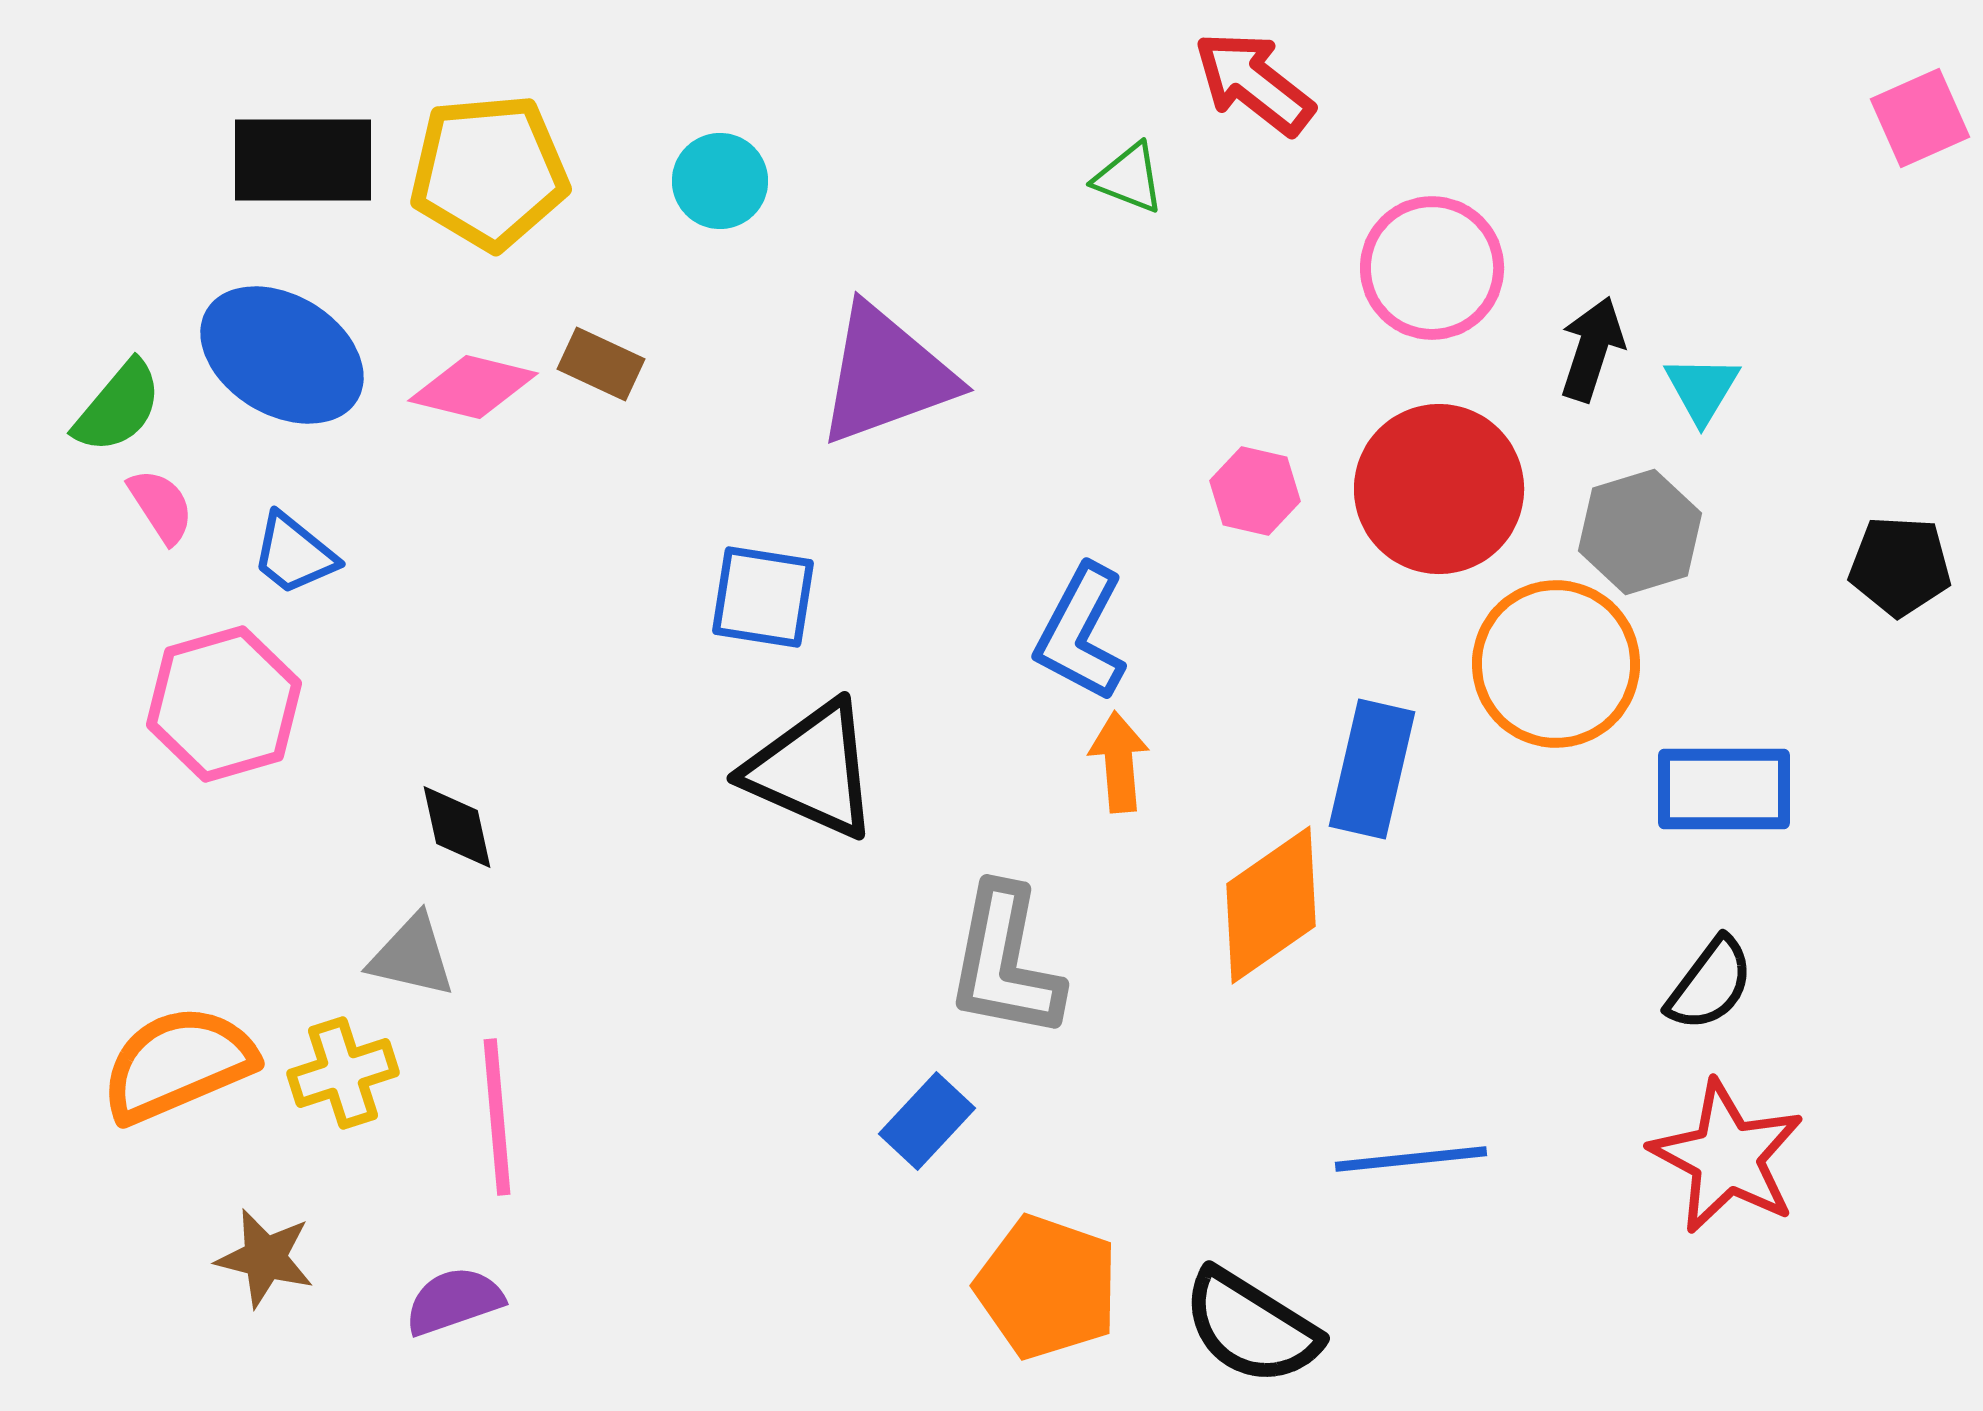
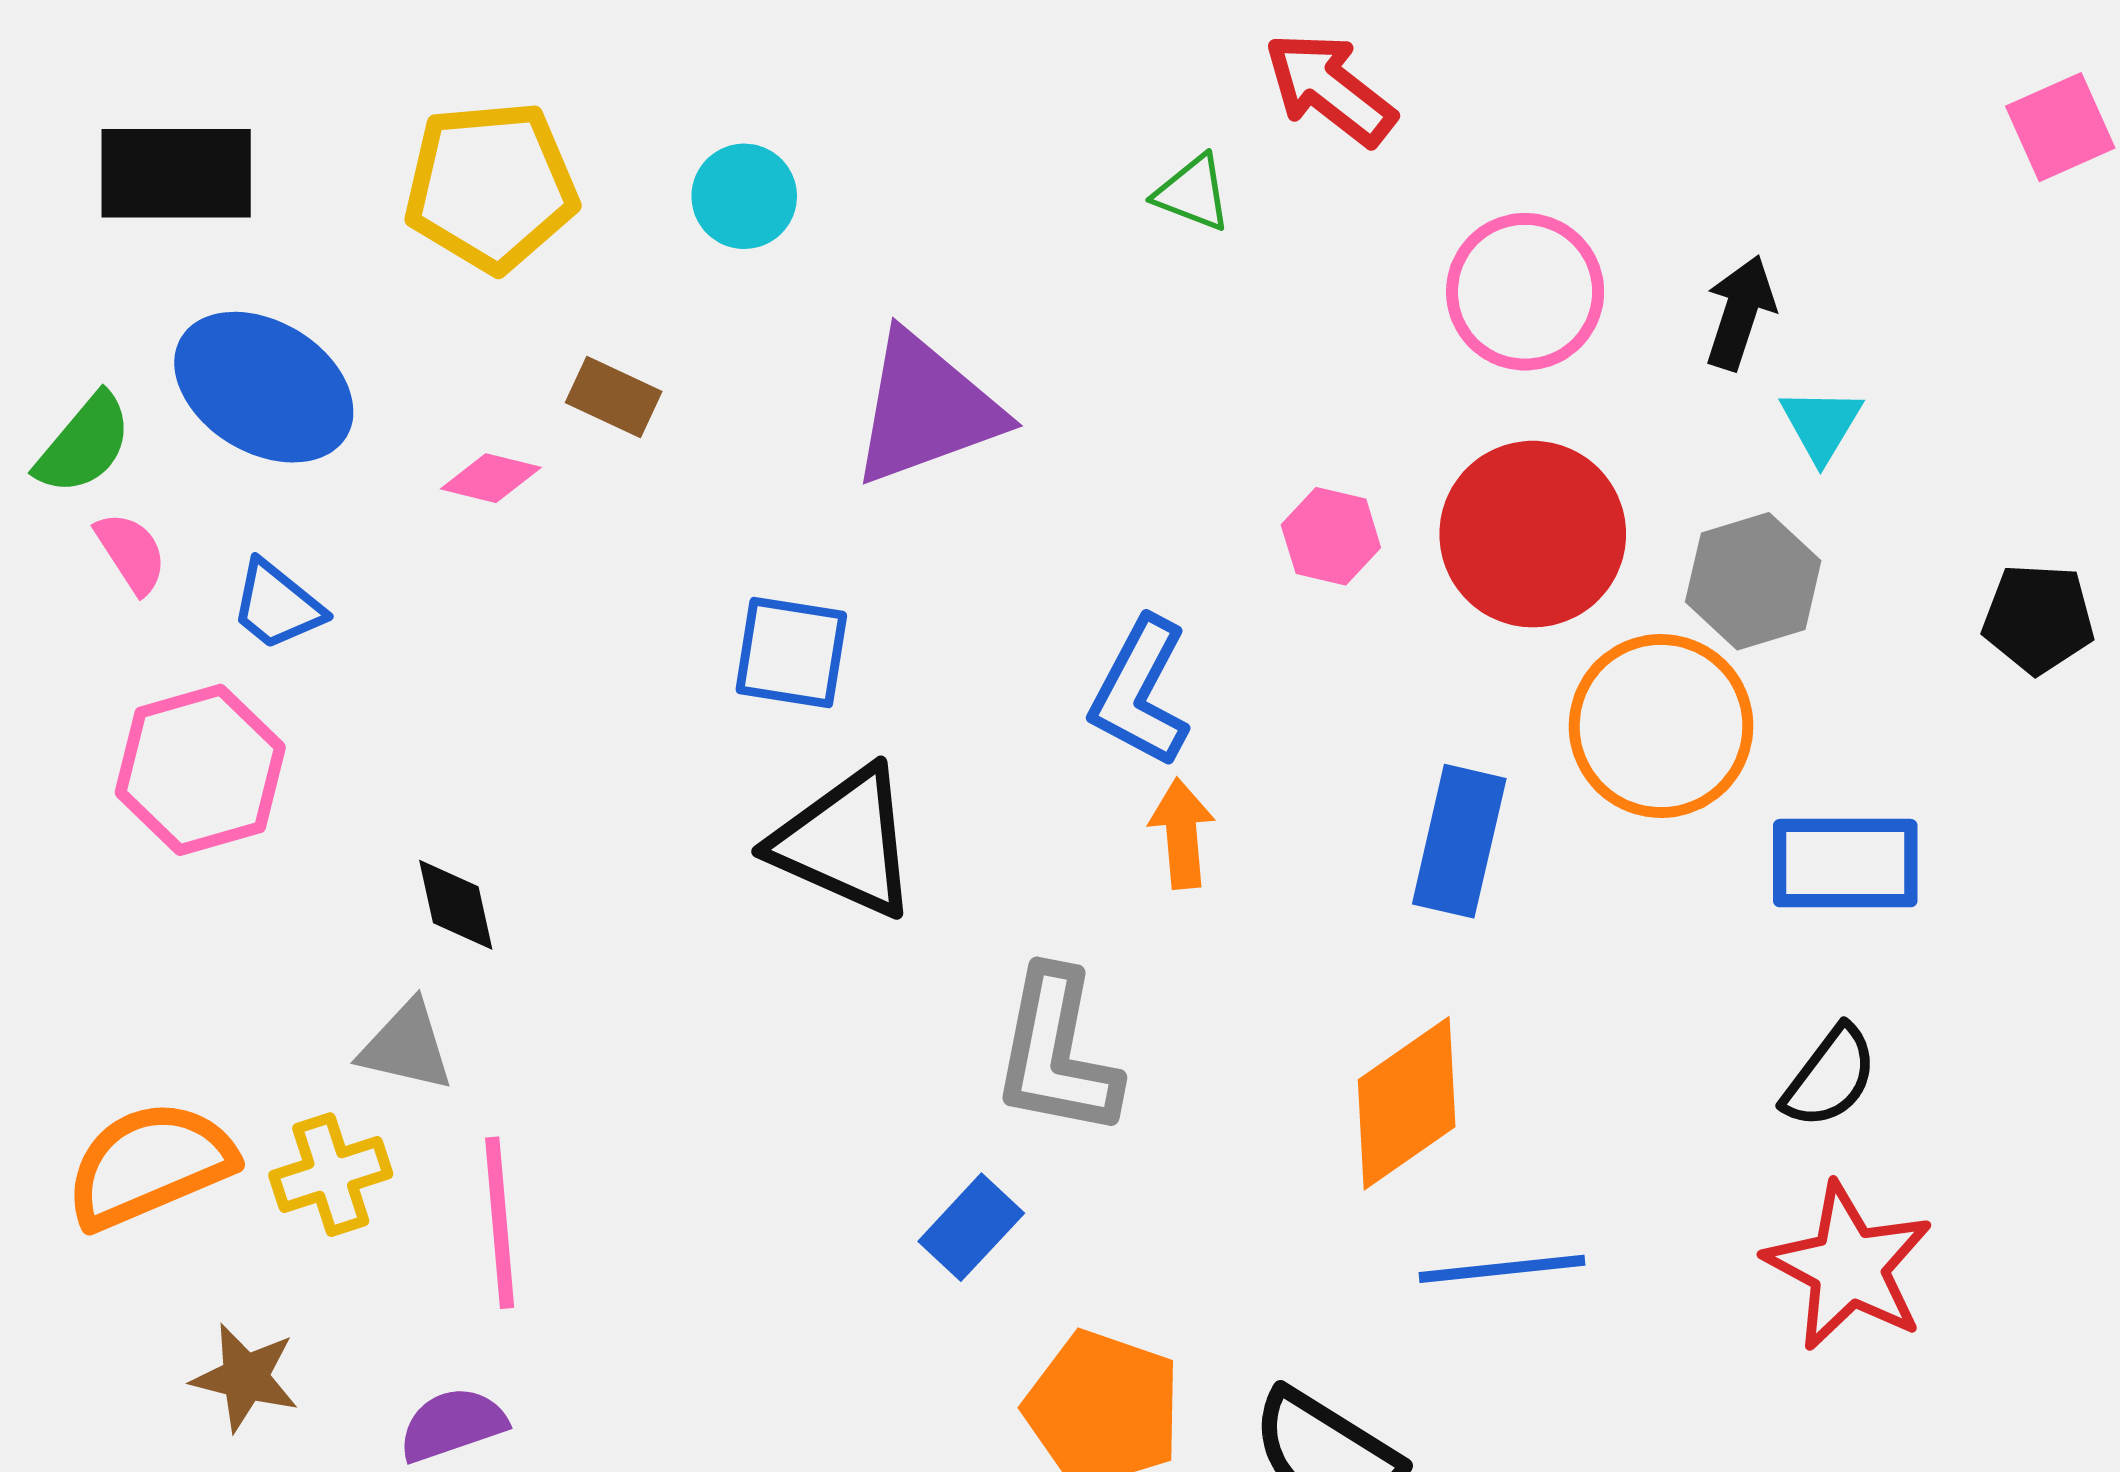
black rectangle: (303, 160) -> (176, 173), moved
black arrow: (1592, 349) -> (1740, 313), moved
pink diamond: (473, 387) -> (491, 478), moved, size x0.7
orange diamond: (1271, 905) -> (1407, 1103), moved

